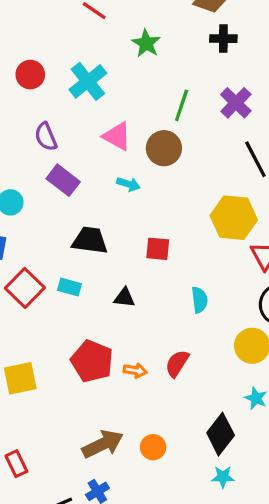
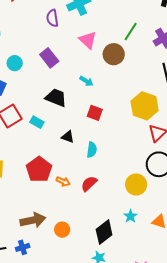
purple semicircle: (46, 137) -> (52, 18), moved
cyan arrow: (128, 184) -> (86, 81), moved
cyan semicircle: (200, 300) -> (92, 150), moved

